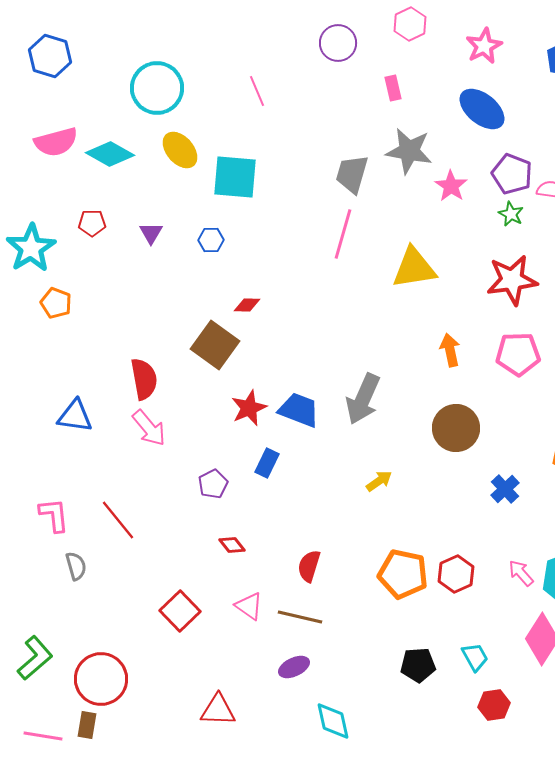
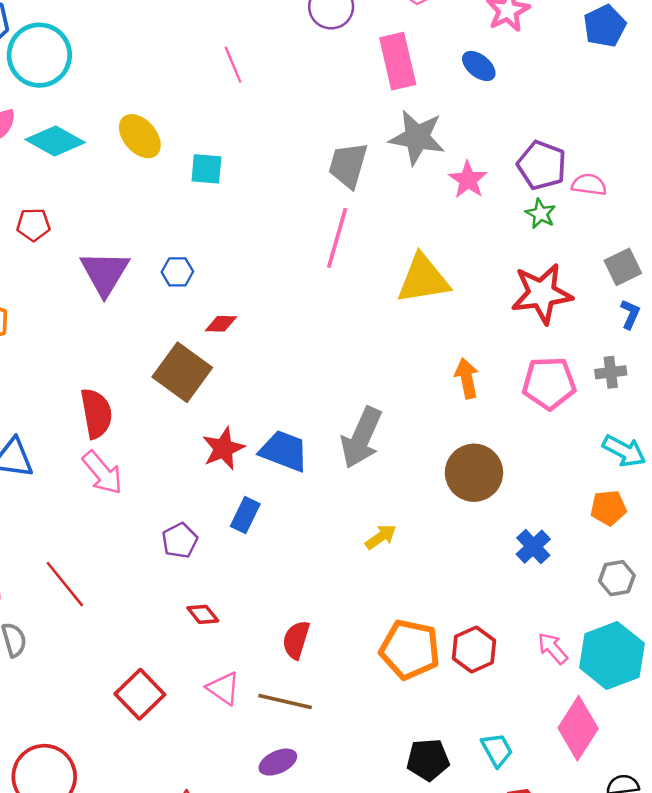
cyan circle: (157, 88) -> (39, 55), moved
pink rectangle: (393, 88) -> (398, 61), size x1.8
blue ellipse: (482, 109) -> (479, 66), moved, size x0.6
cyan square: (235, 177) -> (206, 169), size x0.6
purple triangle: (151, 233) -> (105, 273), moved, size x1.8
blue hexagon: (211, 240) -> (177, 272), moved

